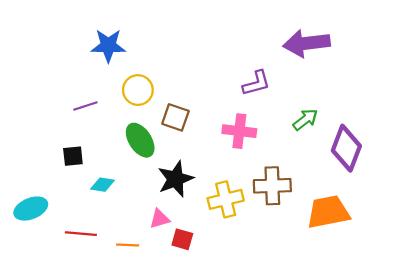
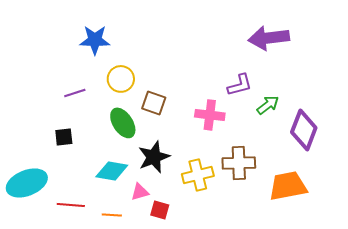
purple L-shape: (256, 83) -> (240, 85), moved
cyan diamond: (103, 185) -> (112, 171), moved, size x1.5
cyan ellipse: (31, 209) -> (27, 183), size x1.4

